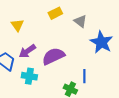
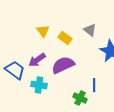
yellow rectangle: (55, 13) -> (65, 38), moved, turned 64
yellow triangle: (17, 25) -> (43, 31), moved

